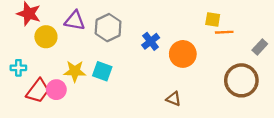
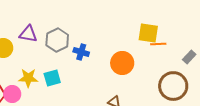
yellow square: (213, 19) -> (148, 33), size x1.5
blue cross: (151, 41) -> (81, 52), moved, turned -35
cyan square: (102, 71) -> (52, 78), turned -36

